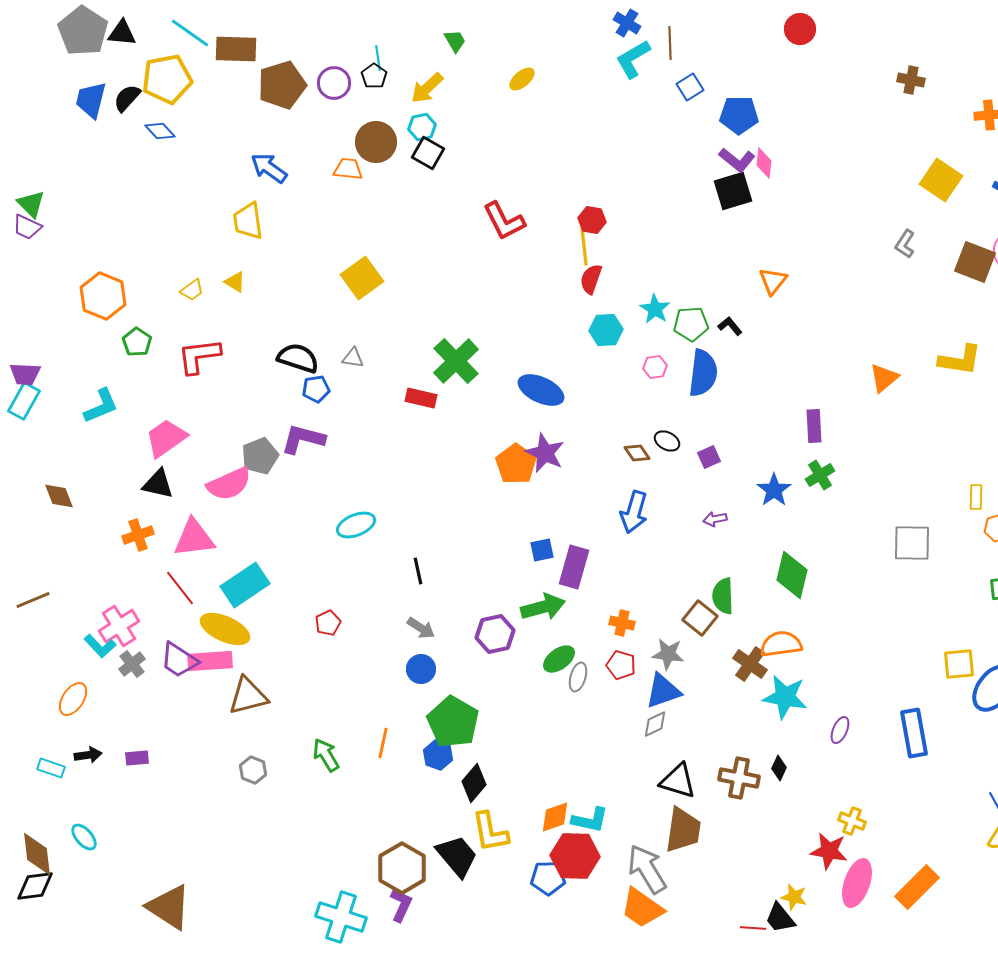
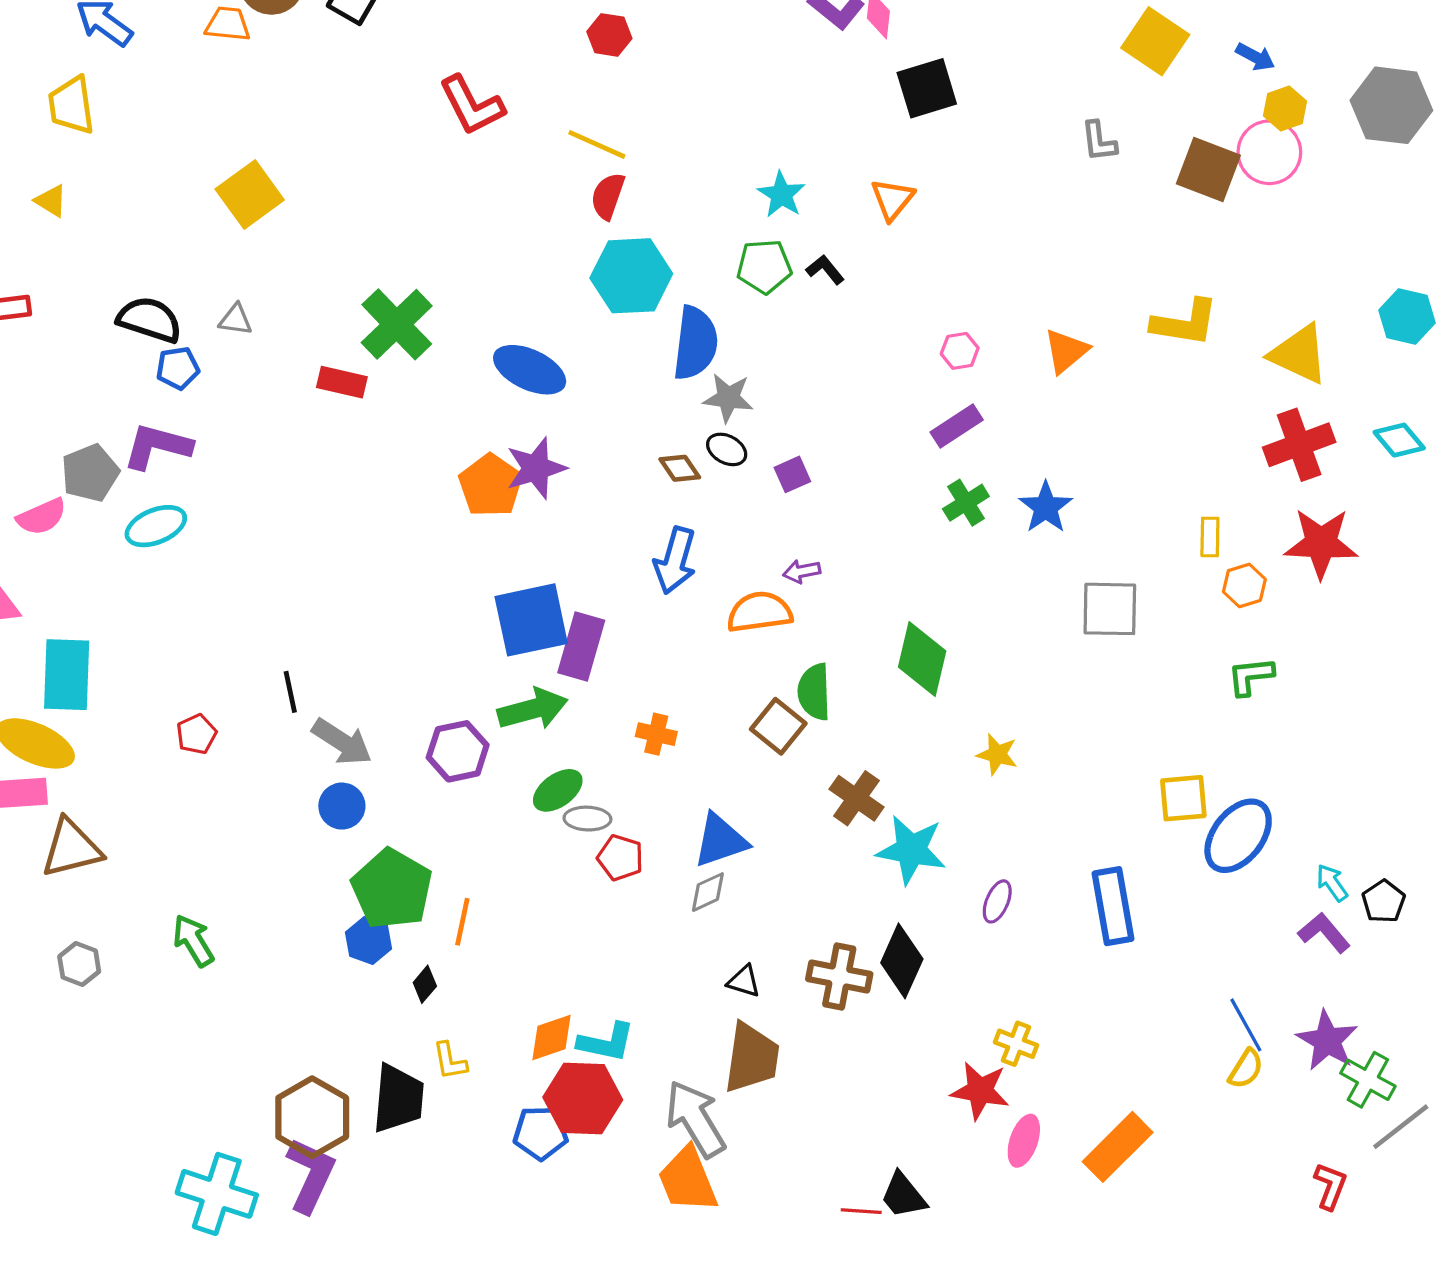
black square: (733, 191) -> (927, 88), moved
red hexagon: (592, 220) -> (609, 35), moved
gray L-shape: (905, 244) -> (1099, 141), turned -40
yellow line: (584, 246) -> (597, 144), turned -60
cyan star: (655, 309) -> (781, 195), moved
cyan hexagon: (606, 330) -> (631, 276), size x1.5
pink hexagon: (655, 367) -> (960, 351), moved
blue semicircle: (703, 373) -> (695, 343), moved
purple rectangle: (814, 426) -> (957, 426), turned 60
purple star: (545, 453) -> (536, 468), turned 30
pink semicircle: (229, 484) -> (42, 517), size x0.7
blue star: (774, 490) -> (1046, 507), moved
cyan ellipse: (356, 525) -> (156, 526), moved
blue square: (542, 550) -> (531, 620), size x2.0
black line: (418, 571) -> (290, 692), moved
cyan rectangle: (245, 585) -> (67, 675), turned -54
gray arrow: (421, 628) -> (342, 742), size x1.4
orange semicircle: (781, 644) -> (760, 612), moved
gray star: (668, 654) -> (728, 398), moved
red pentagon: (621, 665) -> (620, 858), moved
gray ellipse: (578, 677) -> (587, 819), turned 76
orange line: (383, 743) -> (462, 922), moved
black diamond: (779, 768) -> (902, 961), size x1.8
black triangle: (678, 781) -> (744, 981), size x0.6
black diamond: (474, 783) -> (425, 984), size x0.6
yellow L-shape: (490, 832) -> (450, 1061), size x0.6
black trapezoid: (457, 856) -> (398, 1099), turned 45
pink ellipse: (857, 883) -> (1024, 1141), size x0.7
yellow star: (794, 897) -> (997, 754), moved
purple L-shape: (401, 905) -> (311, 1175), size x1.4
orange trapezoid: (642, 908) -> (688, 1180), turned 33

